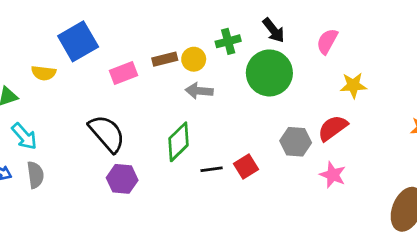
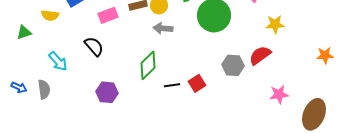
black semicircle: (107, 134) -> (94, 46), moved, size x0.7
cyan arrow: (24, 136) -> (58, 61), moved
pink star: (333, 175) -> (279, 94), moved, turned -30

